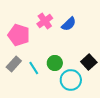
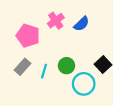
cyan line: (34, 68) -> (44, 71), turned 48

